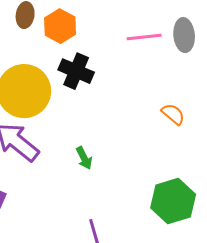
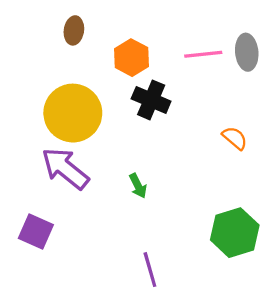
orange hexagon: (60, 26) -> (132, 58), moved
black cross: (76, 71) -> (151, 100), moved

